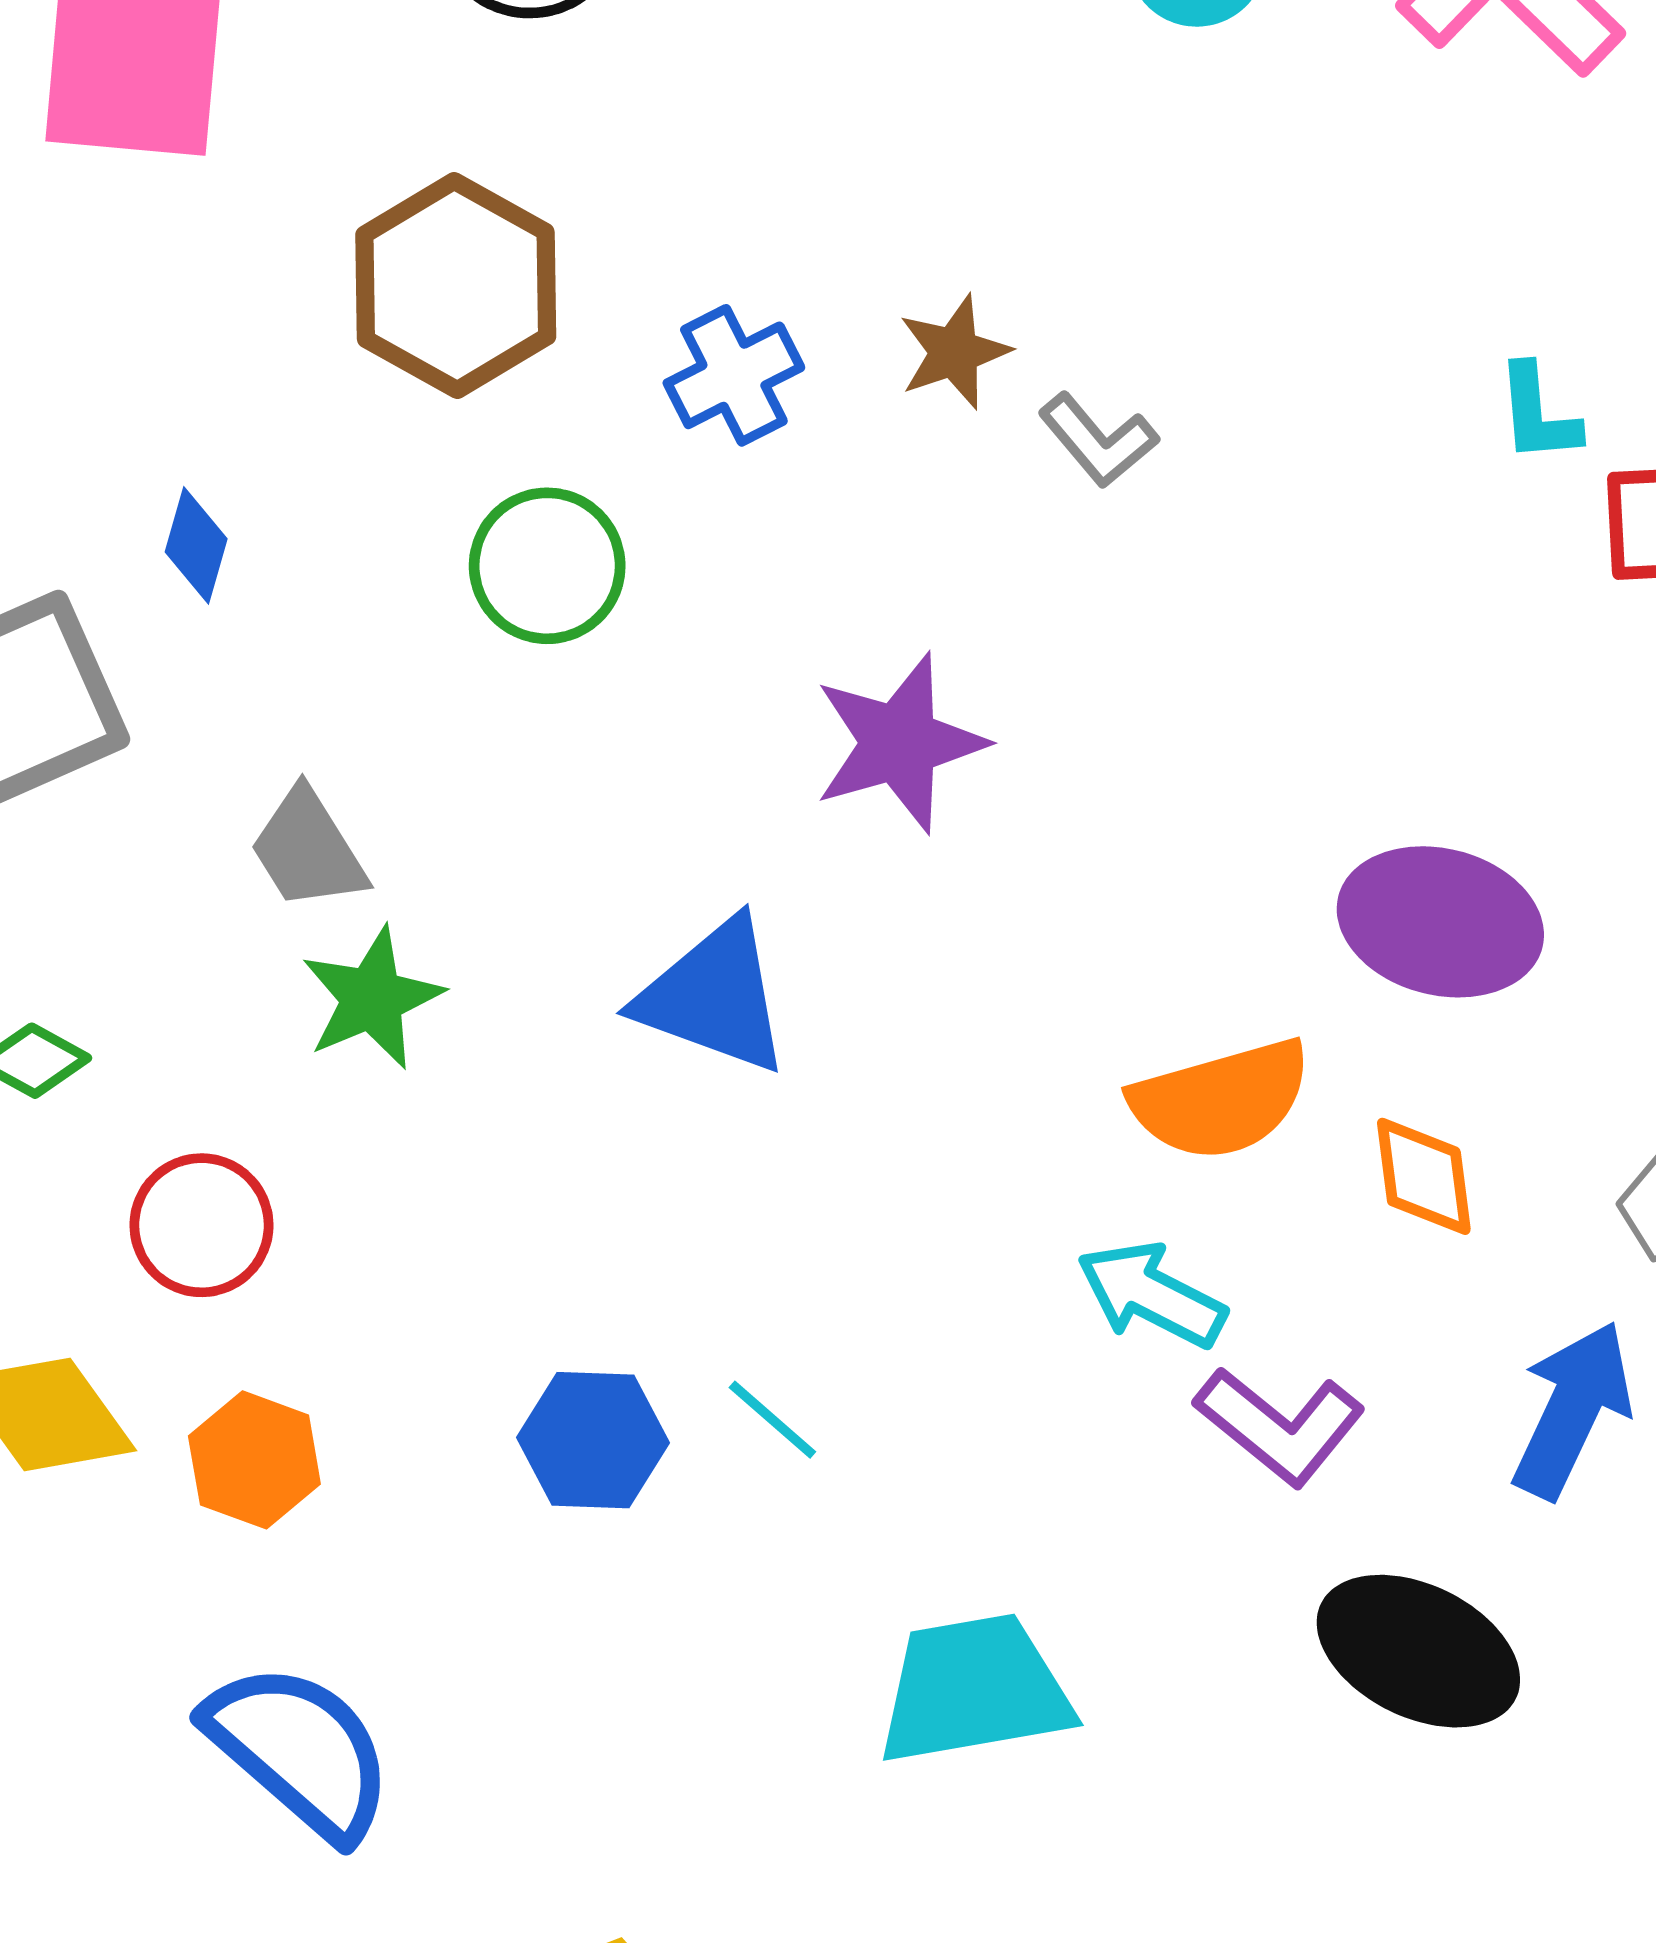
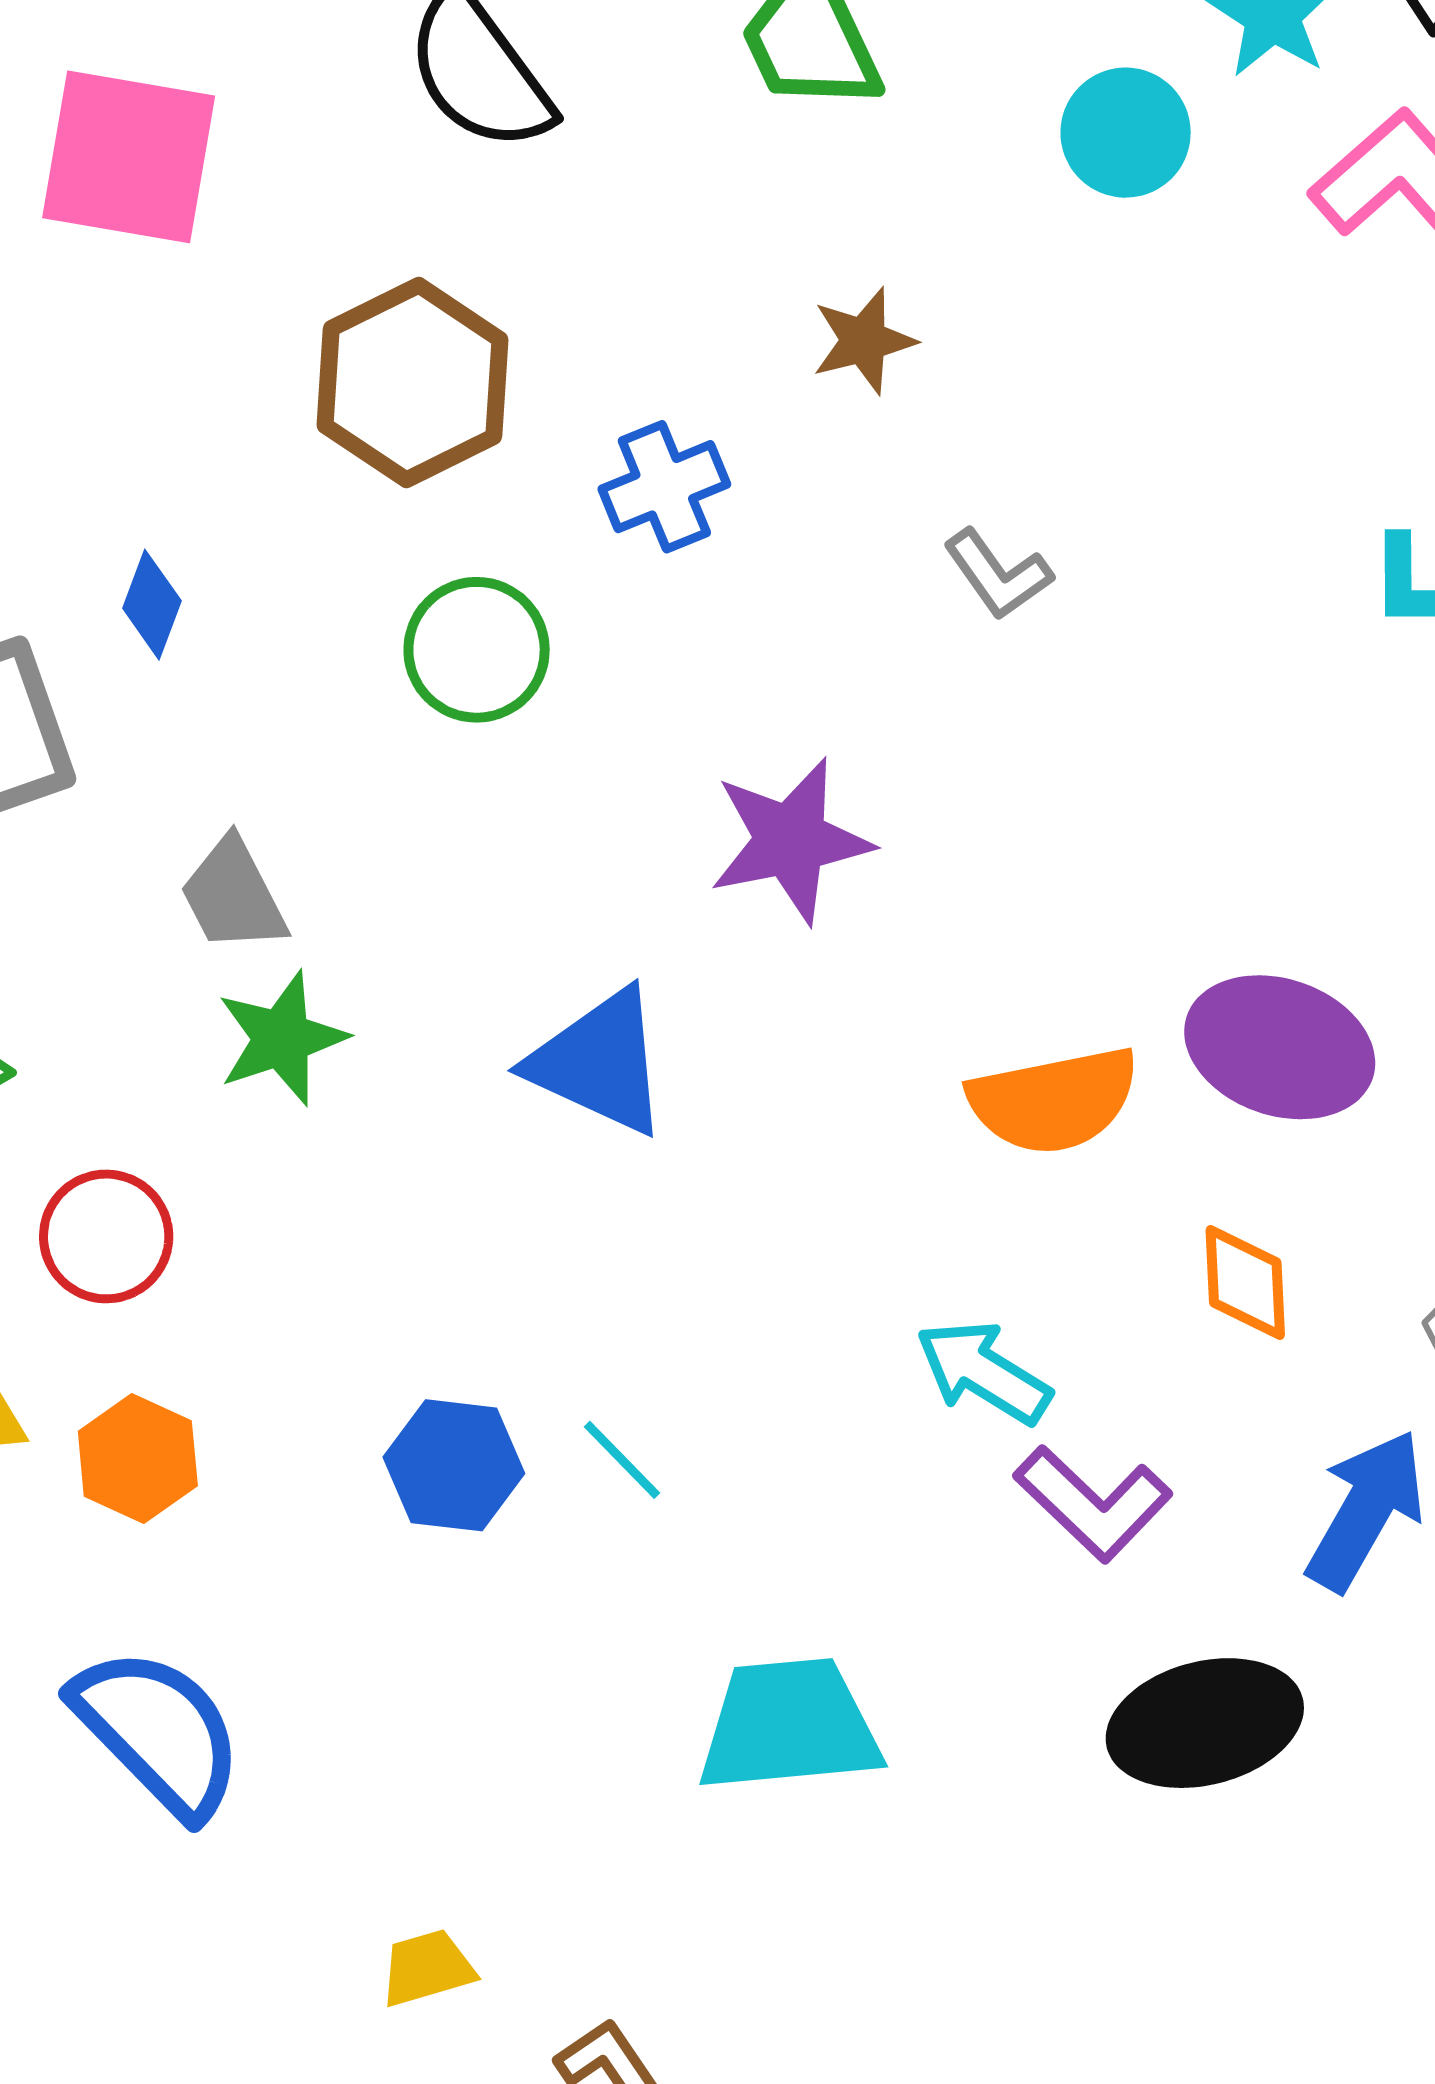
brown star: (954, 352) -> (864, 341), moved
orange semicircle: (1221, 1100) -> (1054, 1100), moved
black ellipse: (1418, 1651) -> (1205, 1723), turned -45

